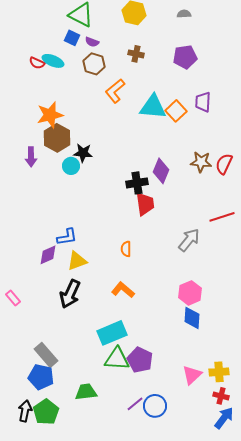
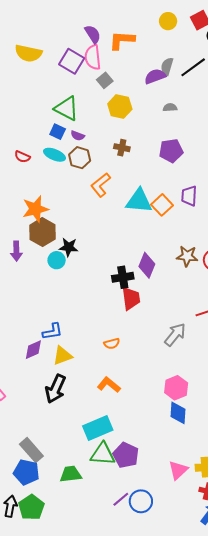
cyan ellipse: (53, 61) -> (55, 155), moved
orange semicircle: (126, 249) -> (112, 344), turned -105
green trapezoid: (86, 392) -> (71, 474), moved

